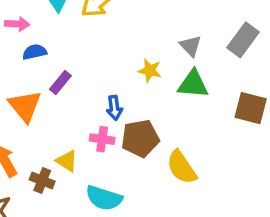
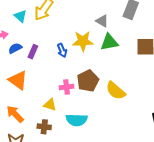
yellow star: (150, 70) -> (83, 41), size x1.5
purple rectangle: (60, 83) -> (33, 52), moved
blue arrow: (114, 108) -> (62, 50), moved
brown cross: (42, 180) -> (44, 127), moved

